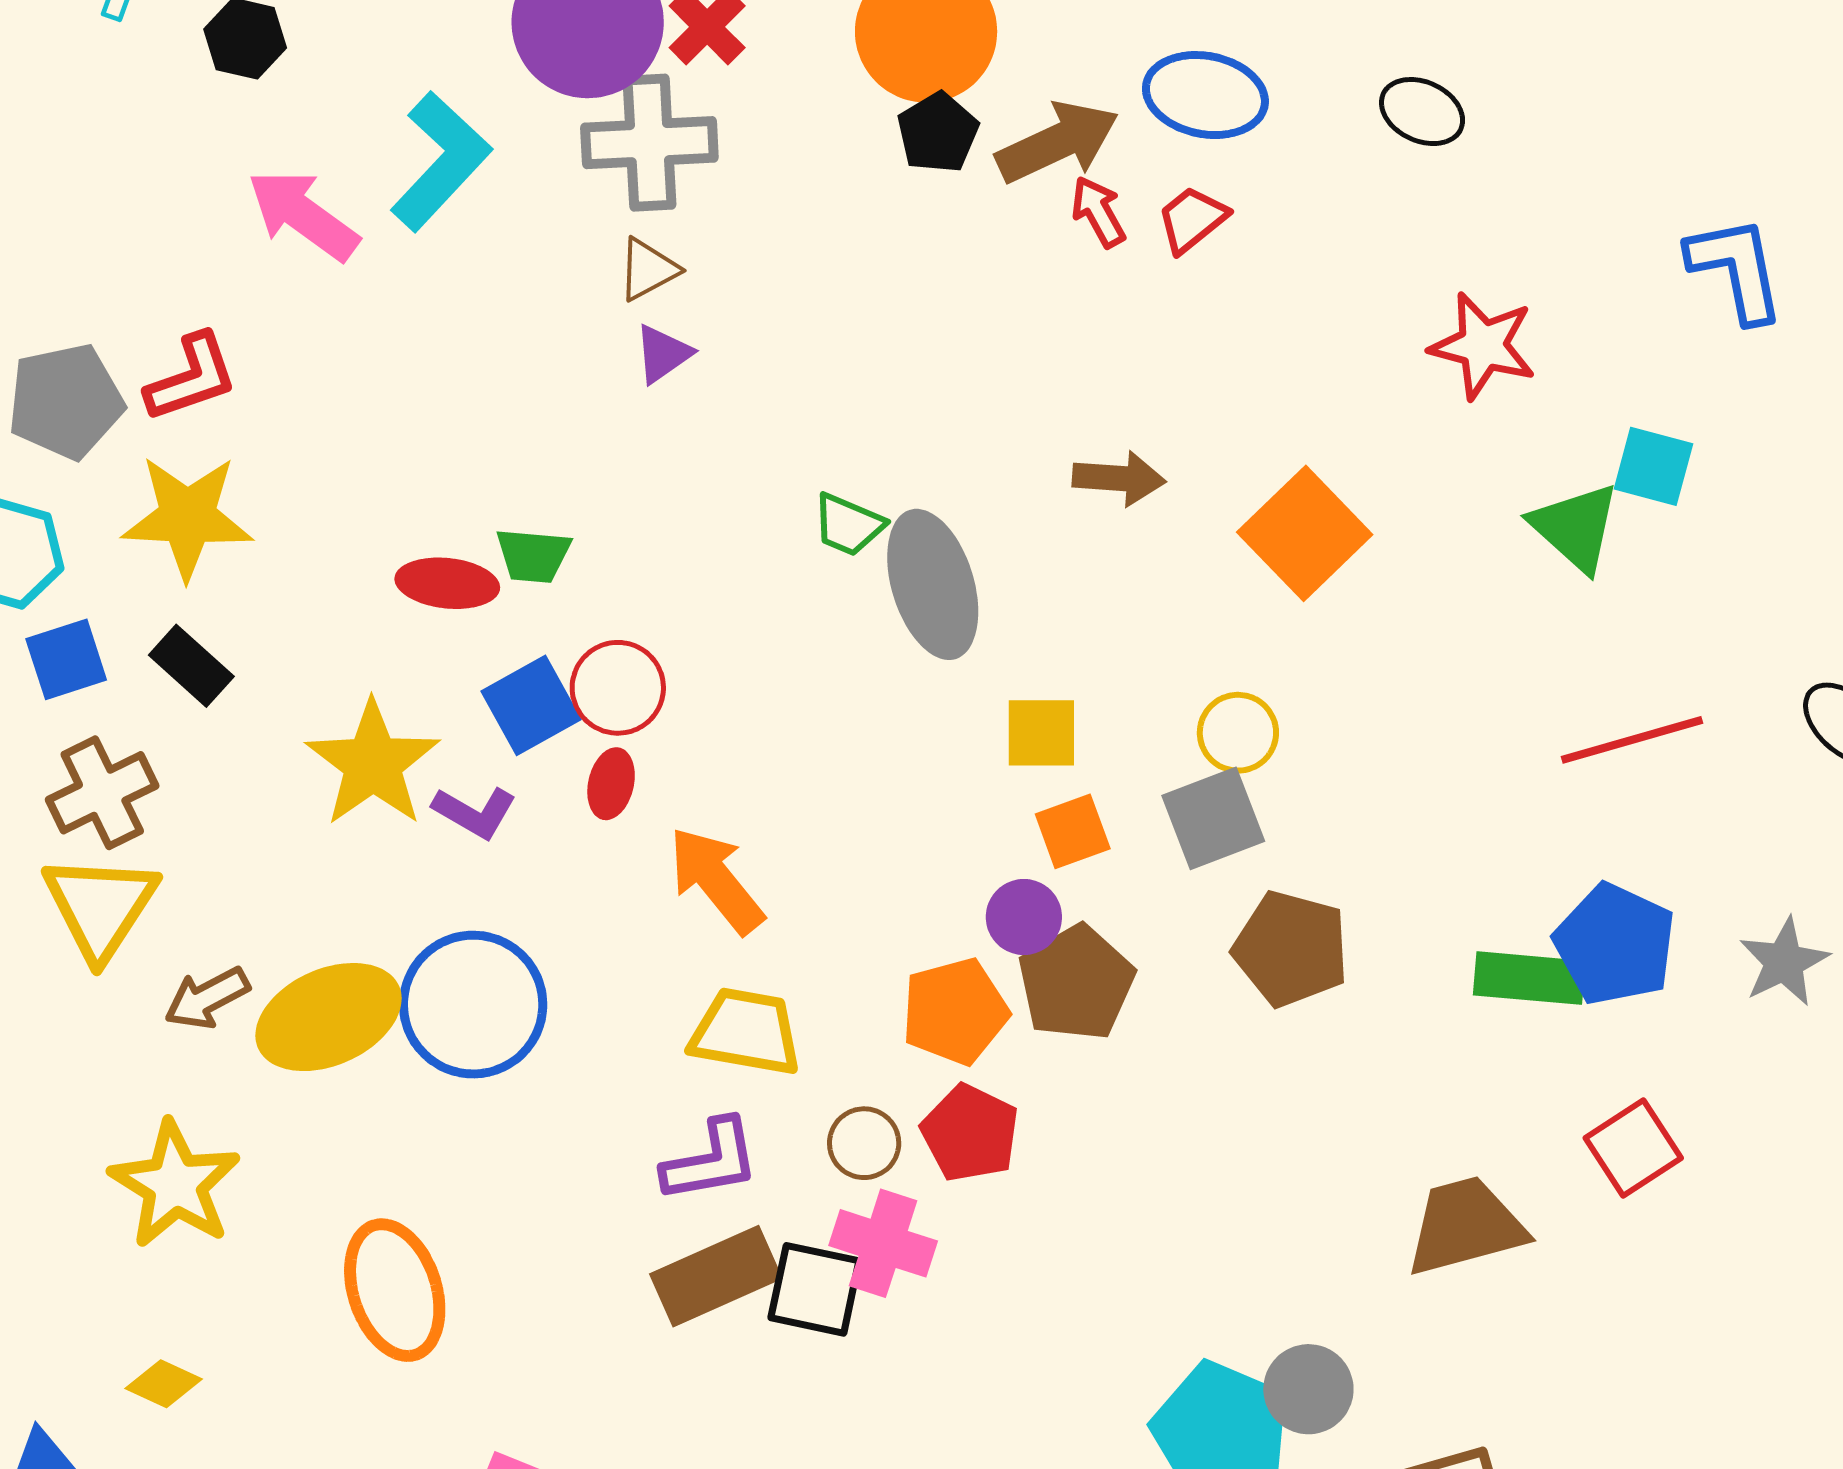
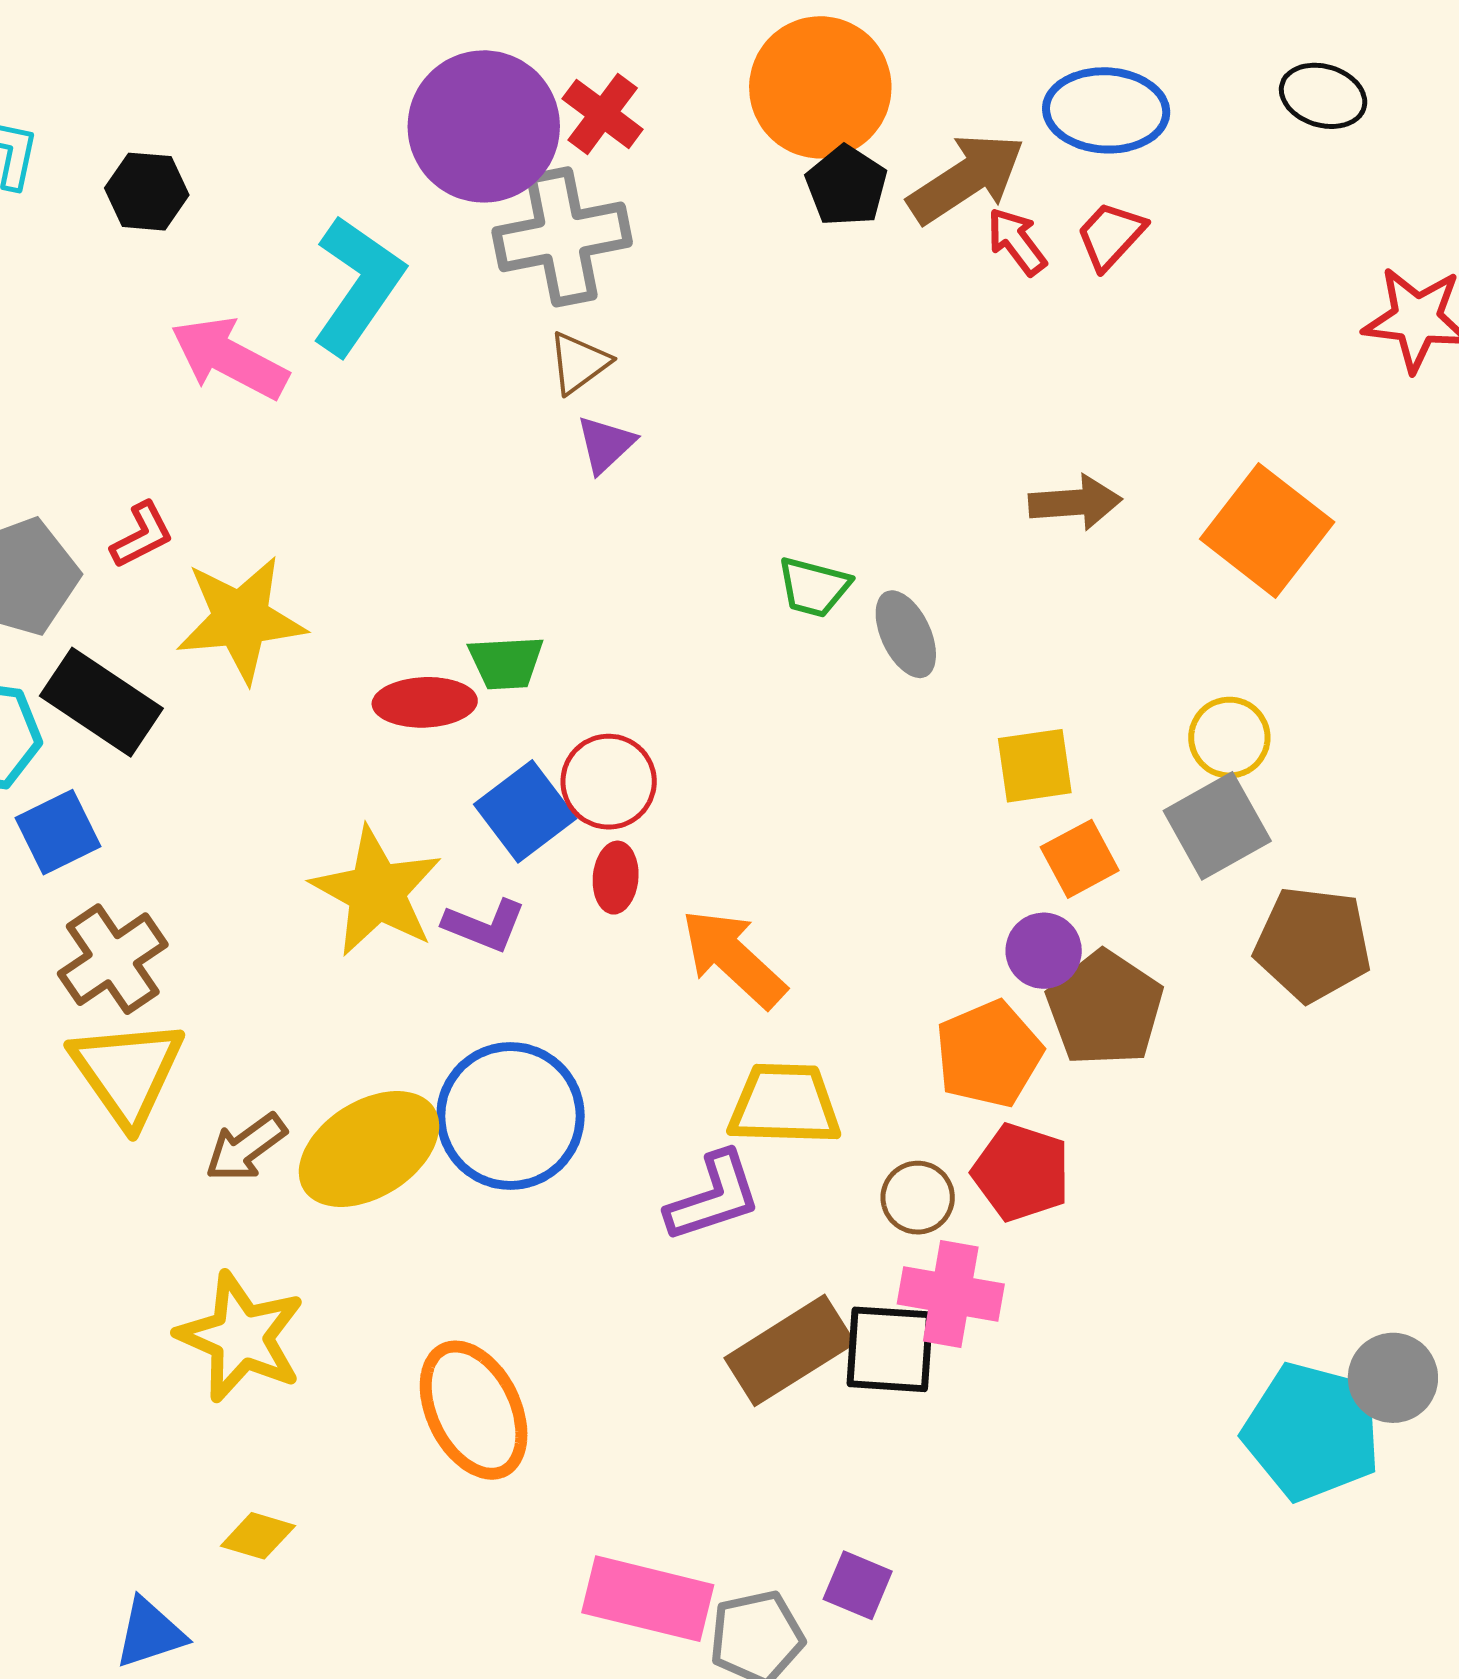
red L-shape: (191, 378) -> (142, 535), size x0.7
yellow star: (187, 517) -> (241, 619), moved
gray ellipse: (933, 584) -> (906, 634), size x0.6
black rectangle: (191, 666) -> (101, 702), moved, size x1.4
purple L-shape: (711, 1161) -> (713, 1197), moved

